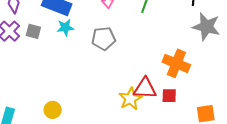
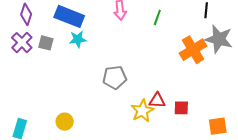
gray pentagon: (104, 38) -> (115, 77), moved
orange cross: (176, 63) -> (193, 50), moved, turned 36
red triangle: (145, 88) -> (157, 100), size x0.7

